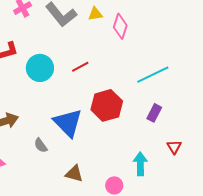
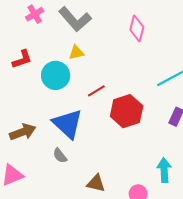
yellow triangle: (95, 14) -> (76, 53), moved
red line: (80, 67) -> (96, 91), moved
blue triangle: (68, 123) -> (68, 124), moved

